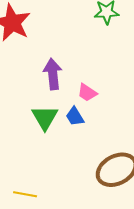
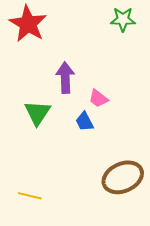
green triangle: (45, 118) -> (37, 113), moved

